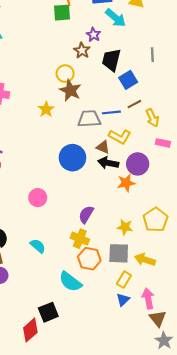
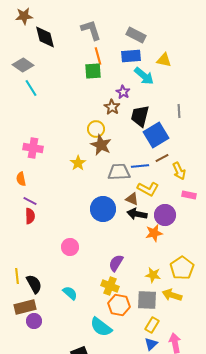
blue square: (128, 80) -> (156, 135), size x1.4
yellow arrow: (145, 260) -> (172, 295), moved

